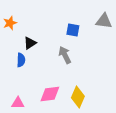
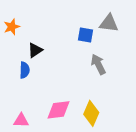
gray triangle: (104, 21) -> (109, 23), moved
gray arrow: (65, 55) -> (98, 64), moved

